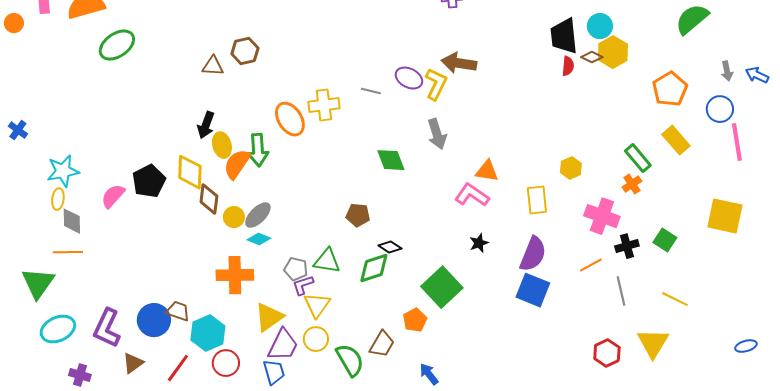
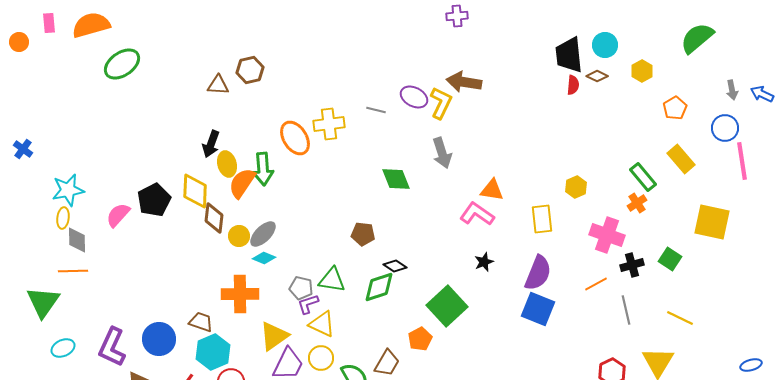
yellow hexagon: (613, 52) -> (642, 71), moved, size x0.7
orange pentagon: (670, 89) -> (675, 108), size x0.7
yellow square: (725, 216) -> (712, 222), moved
yellow triangle: (317, 305) -> (322, 324), turned -40
brown trapezoid: (178, 311) -> (201, 322), moved
cyan ellipse: (58, 329) -> (63, 348), size x0.7

